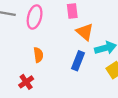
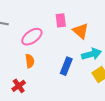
pink ellipse: (35, 17) -> (32, 37), moved, turned 40
orange triangle: (85, 32) -> (81, 31), moved

